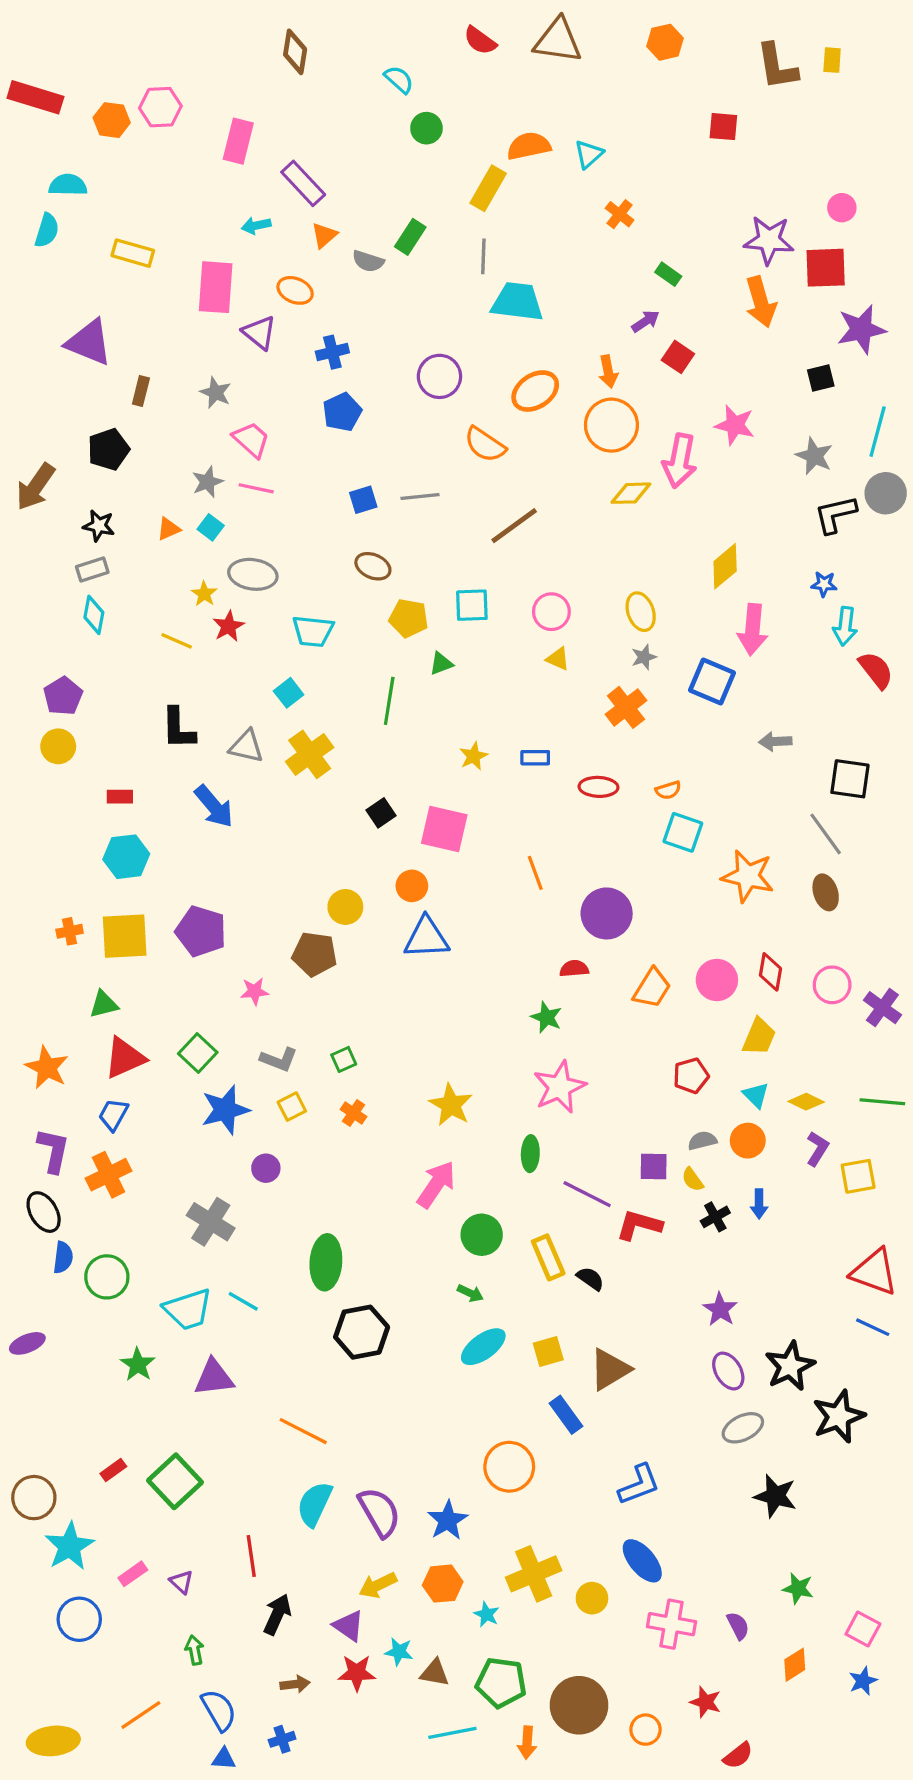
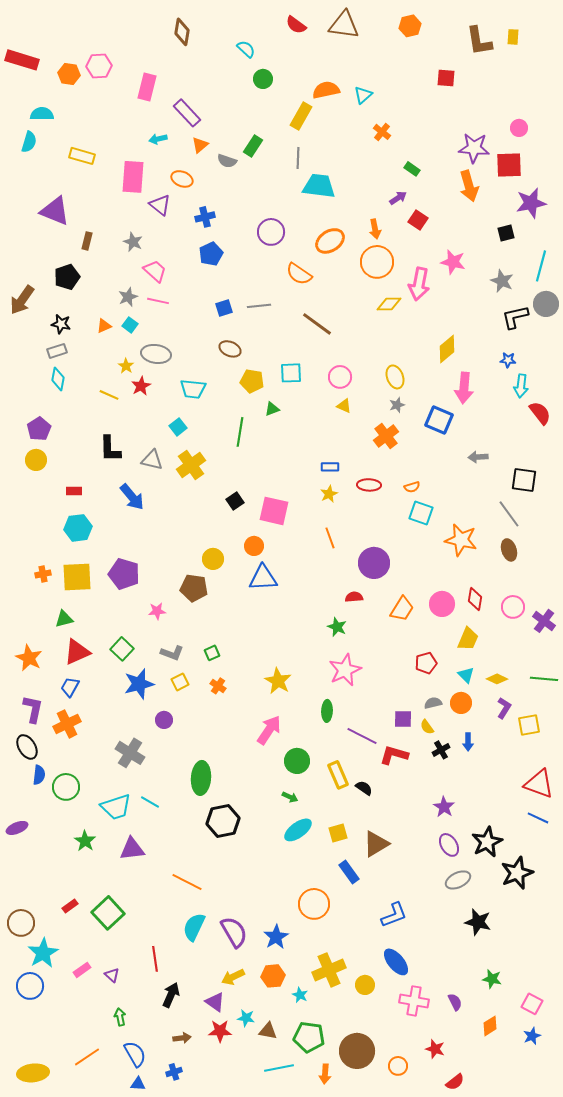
brown line: (514, 526) -> (317, 324), turned 72
yellow star: (474, 756) -> (329, 494), moved
blue circle: (79, 1619) -> (30, 986), moved

